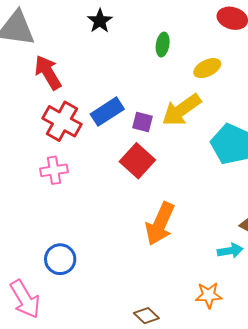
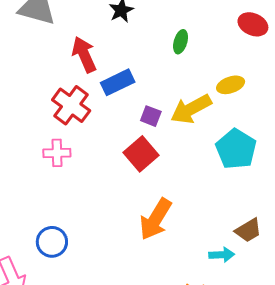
yellow ellipse: (207, 68) -> (231, 85), moved
red arrow: (48, 72) -> (84, 55), moved
blue rectangle: (107, 112) -> (118, 82), moved

